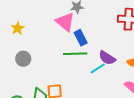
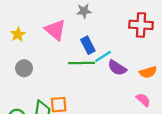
pink triangle: (65, 22) -> (55, 30), moved
cyan line: (98, 68) -> (103, 56), moved

